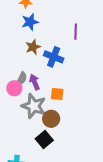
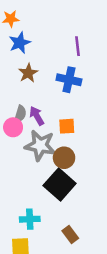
blue cross: (54, 57) -> (69, 80), moved
black square: (44, 140) -> (60, 184), size x1.4

